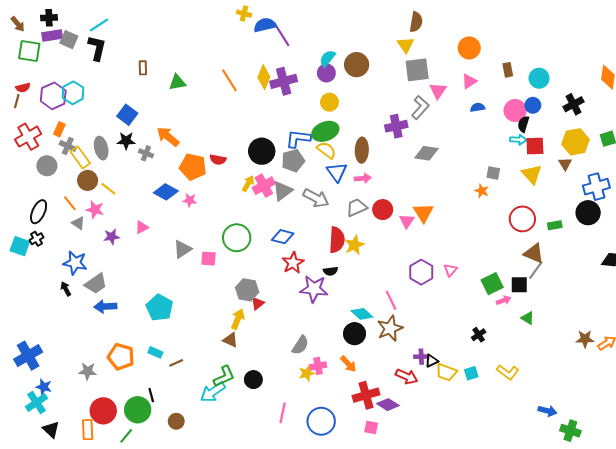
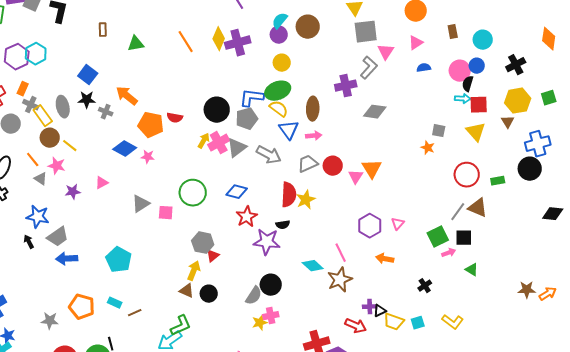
gray line: (536, 270) -> (458, 212), moved
black circle: (355, 334) -> (271, 285), moved
orange arrow: (348, 364) -> (385, 259), moved, turned 144
black circle: (253, 380) -> (209, 294), moved

